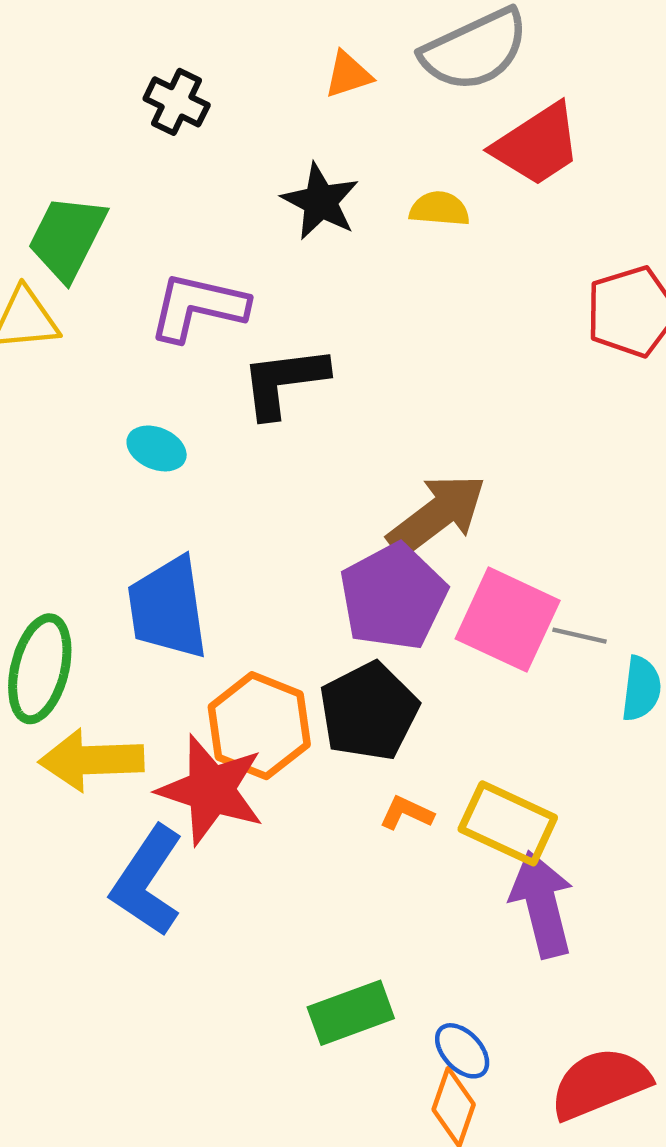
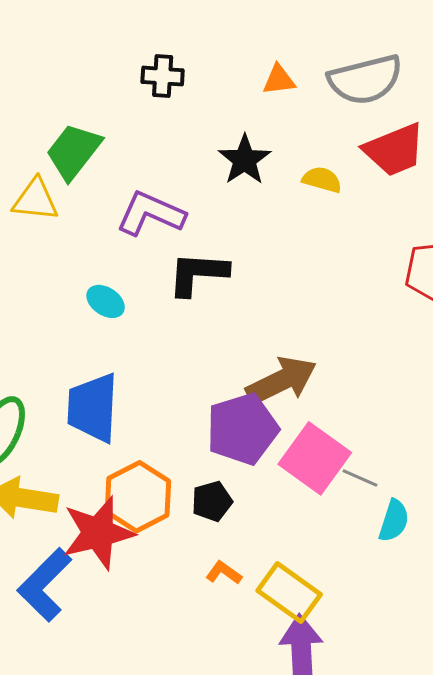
black cross: (177, 102) -> (163, 76), turned -33
black pentagon: (369, 711) -> (212, 501), size x0.6
red star: (211, 790) -> (98, 533), turned 30

